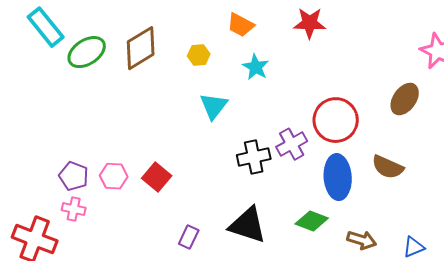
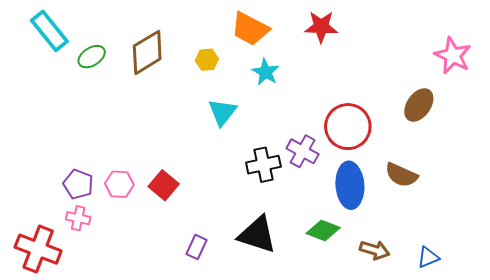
orange trapezoid: (241, 25) -> (250, 29), size x1.4
green ellipse: (87, 52) -> (92, 57), size x0.7
purple cross: (292, 144) -> (303, 151), turned -32

